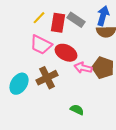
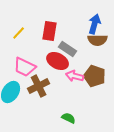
yellow line: (39, 18) -> (19, 33), moved
gray rectangle: (76, 20) -> (68, 49), moved
pink trapezoid: (41, 45) -> (25, 67), moved

